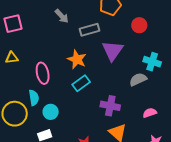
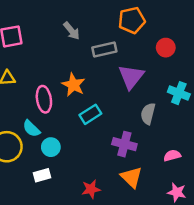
orange star: (77, 59) -> (73, 85), moved
gray semicircle: (138, 79) -> (148, 114), moved, turned -54
cyan semicircle: (34, 98) -> (31, 129), turned 140

